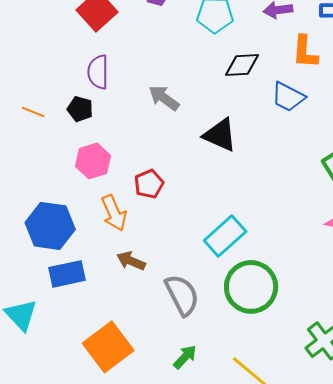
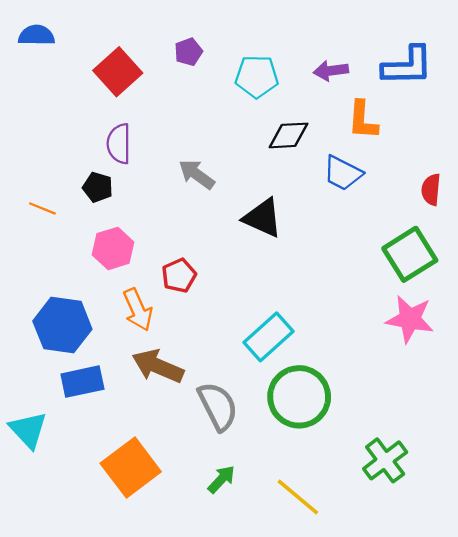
orange line: (33, 112) -> (42, 208), moved
brown arrow: (131, 261) -> (158, 366), size x1.5

